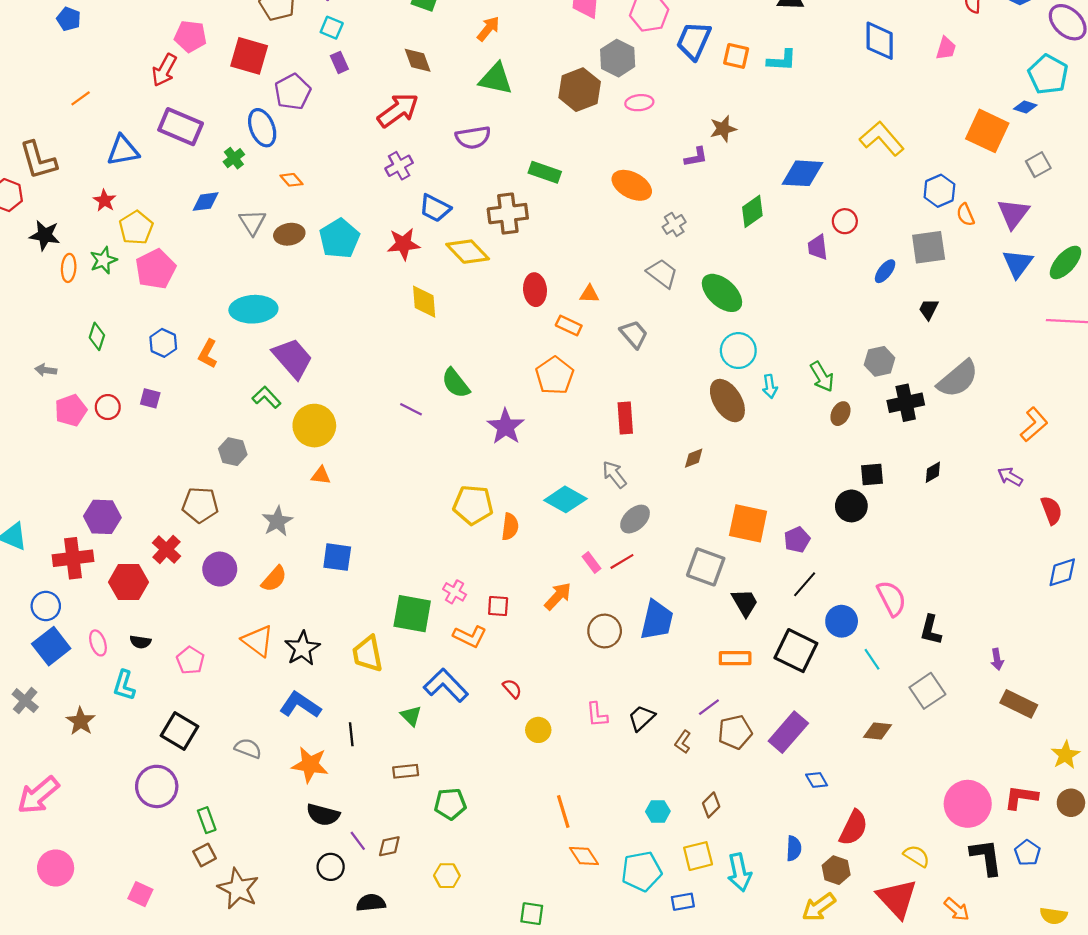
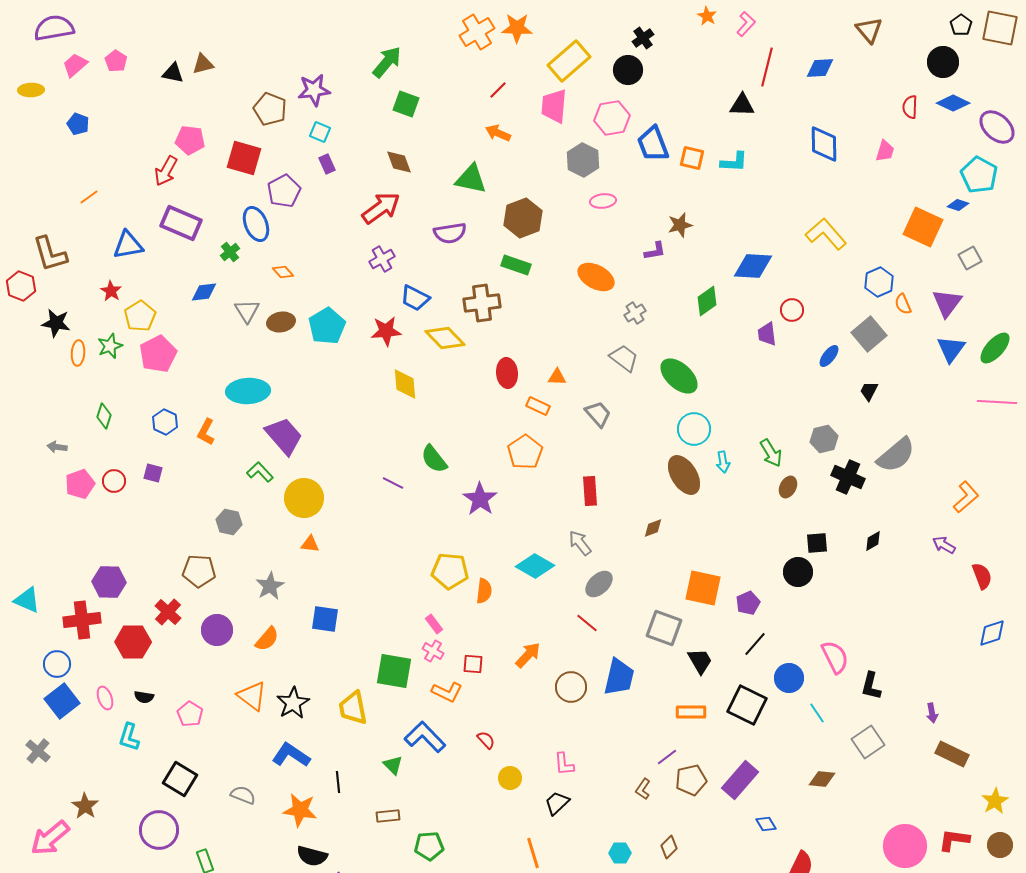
orange arrow: (488, 29) -> (498, 133), moved, turned -105
blue trapezoid: (694, 41) -> (653, 144), turned -45
brown hexagon: (580, 90) -> (523, 218), moved
gray square: (929, 247) -> (869, 334), turned -32
black cross: (906, 403) -> (848, 477), turned 36
red line: (622, 561) -> (587, 623), turned 70
pink rectangle: (592, 563) -> (434, 624), moved
black trapezoid: (642, 718) -> (557, 803), moved
brown star: (81, 721) -> (85, 806), moved

